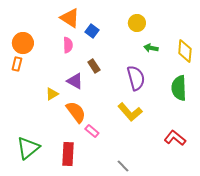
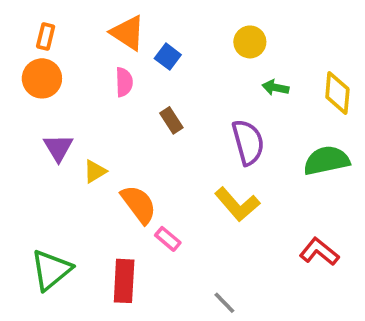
orange rectangle: (17, 64) -> (46, 36), moved
purple triangle: (75, 81) -> (58, 148), moved, turned 30
green semicircle: (179, 88) -> (326, 160), turned 80

